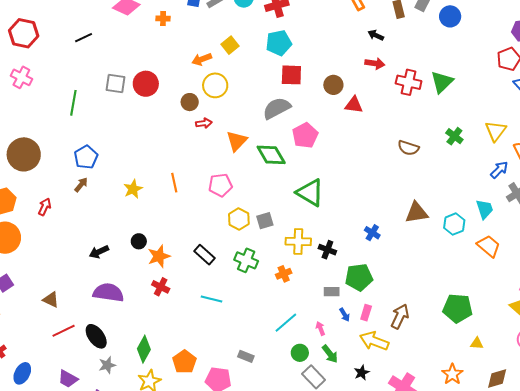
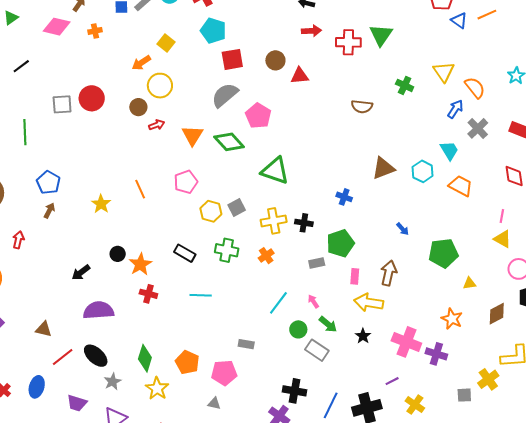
cyan pentagon: (279, 43) -> (213, 31), turned -30
blue arrow: (345, 315) -> (403, 229), moved
blue ellipse: (22, 373) -> (37, 387), moved

